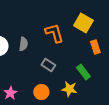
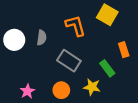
orange rectangle: (95, 47) -> (124, 50), moved
gray rectangle: (48, 65) -> (69, 61), size x1.5

